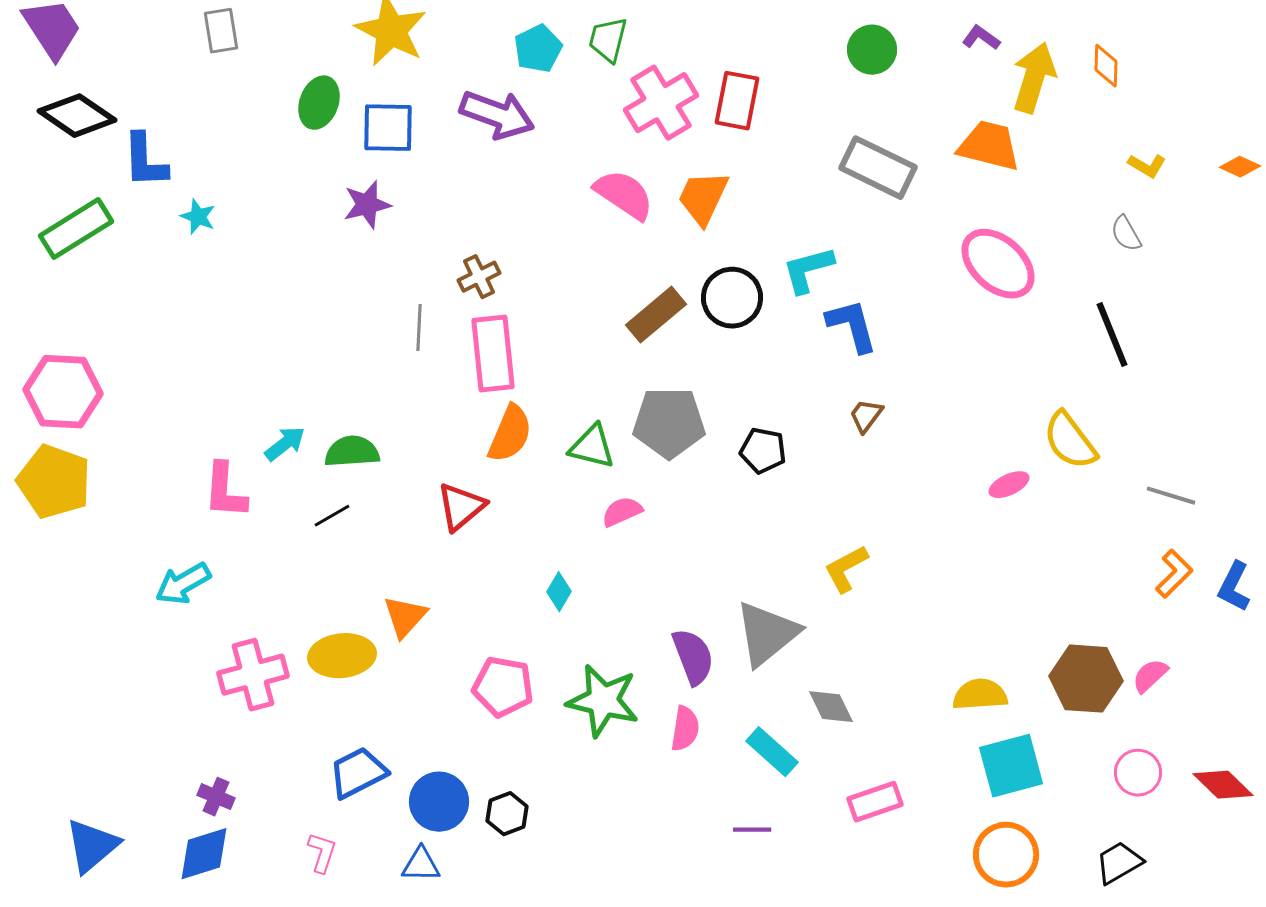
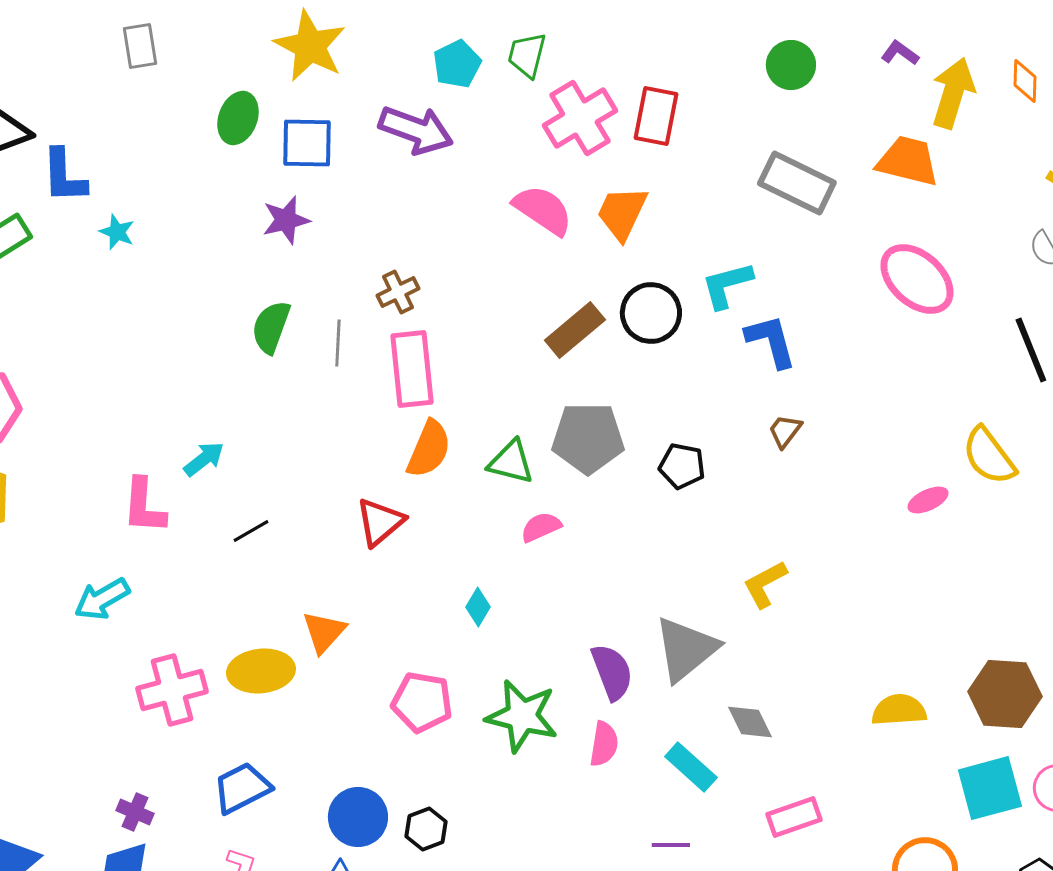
green semicircle: (352, 452) -> (271, 327), moved, turned -66
cyan square: (1011, 766) -> (990, 788), moved
blue trapezoid: (358, 773) -> (242, 788), moved

